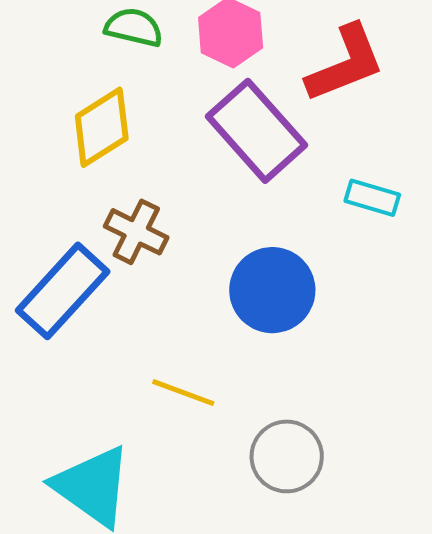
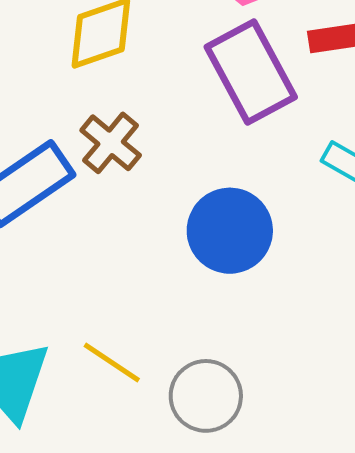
yellow line: (183, 393) -> (112, 362), moved

